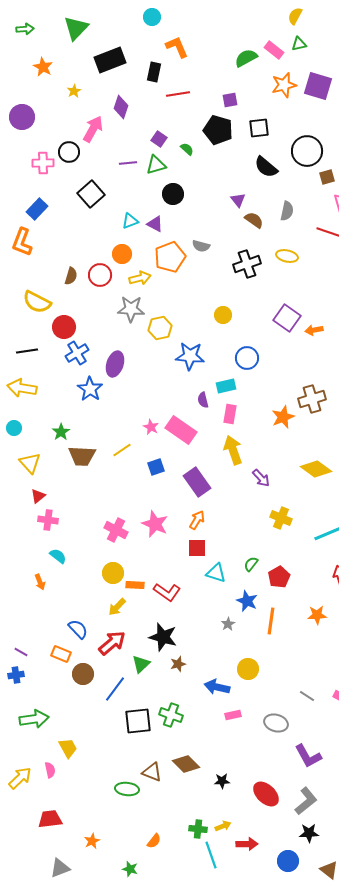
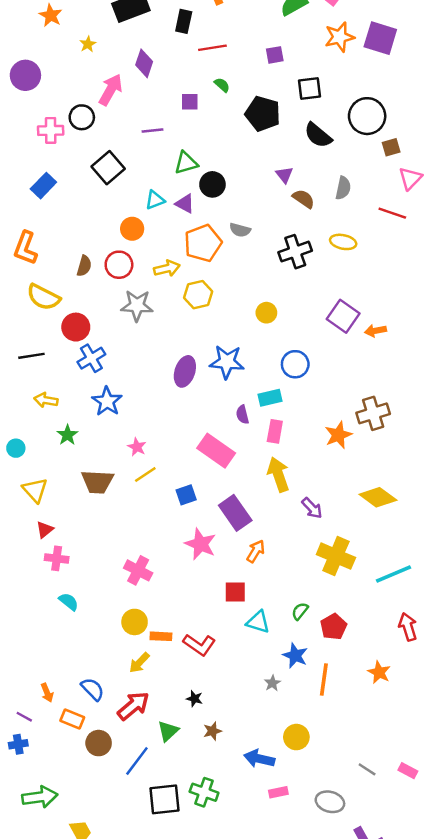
black pentagon: (218, 130) -> (263, 114), moved
purple square: (159, 139) -> (190, 102), turned -35
green semicircle: (187, 149) -> (222, 85), moved
green triangle: (156, 165) -> (186, 163), moved
black circle: (173, 194) -> (212, 184), moved
orange L-shape: (22, 242) -> (25, 248), moved
orange circle: (122, 254) -> (132, 229), moved
gray star: (131, 309) -> (137, 305), moved
yellow hexagon: (160, 328) -> (198, 295), moved
purple ellipse: (115, 364) -> (185, 371), moved
yellow arrow: (22, 388) -> (46, 400), moved, size x0.7
pink star: (151, 427) -> (137, 447), moved
green star: (61, 432) -> (67, 435), moved
yellow cross: (281, 518) -> (336, 556), size x1.4
orange arrow: (197, 520) -> (256, 551), moved
pink star: (155, 524) -> (200, 544), moved
orange arrow: (40, 582) -> (47, 693), moved
orange star: (317, 615) -> (379, 672), turned 30
black star: (163, 637) -> (194, 699), size x0.5

